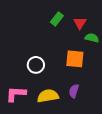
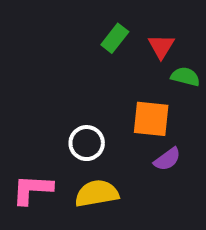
white circle: (36, 65) -> (87, 143), moved
purple semicircle: (74, 91) -> (167, 159), moved, turned -144

